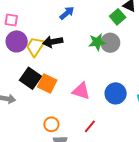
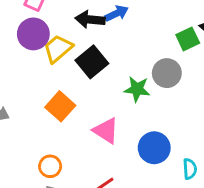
black arrow: (53, 42) -> (90, 19), moved
green star: (97, 42) -> (137, 89), moved
black square: (31, 78) -> (92, 62), moved

